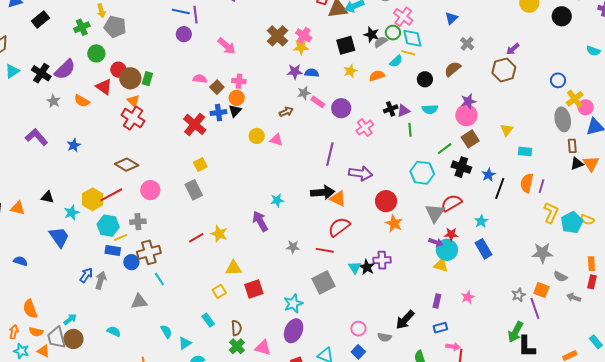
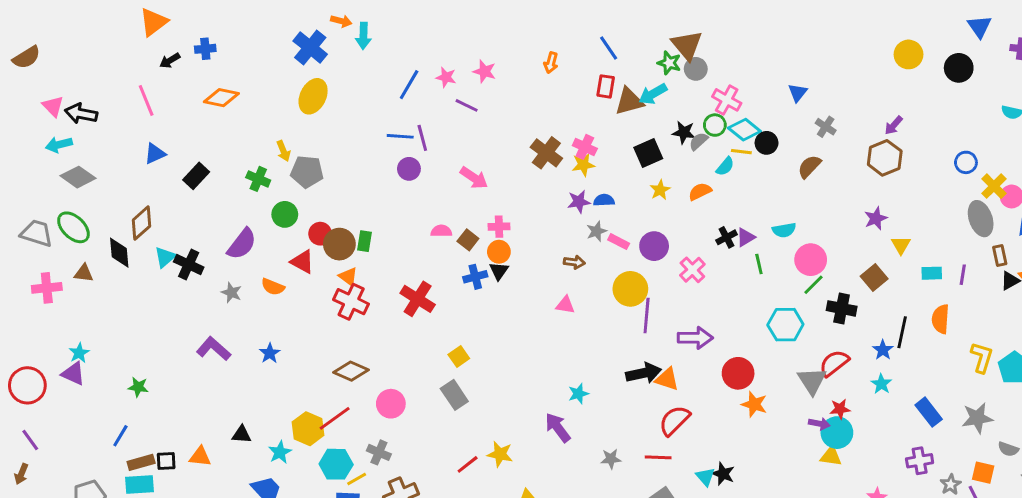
green cross: (82, 27) -> (258, 179), turned -35
cyan diamond: (412, 38) -> (744, 130), turned -30
black cross: (41, 73) -> (189, 264), moved
black circle: (425, 79) -> (767, 143), moved
purple star: (468, 101) -> (876, 218), moved
brown arrow: (286, 112) -> (574, 262), turned 40
pink circle: (466, 115) -> (811, 260), moved
red cross: (195, 124) -> (418, 299), moved
yellow circle: (257, 136) -> (630, 289), moved, size x1.5
brown square: (470, 139) -> (874, 277), moved
blue star: (489, 175) -> (883, 350), moved
purple line: (541, 186) -> (963, 275), moved
gray cross: (138, 222) -> (379, 452), turned 35
blue rectangle: (483, 249) -> (929, 412), moved
purple cross: (382, 260) -> (920, 461), moved

